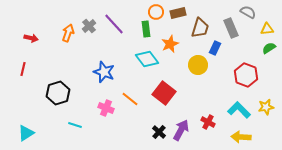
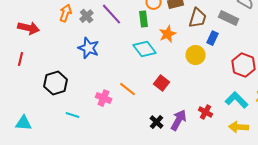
gray rectangle: (231, 28) -> (229, 18), turned -42
orange arrow: (68, 33) -> (66, 13), moved
red arrow: (31, 38) -> (29, 28), size x1.5
blue star: (104, 72) -> (89, 48), moved
red square: (164, 93) -> (162, 83), size x0.7
cyan triangle: (26, 133) -> (24, 123), turned 36

